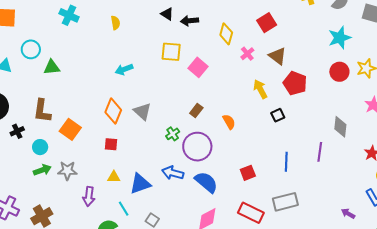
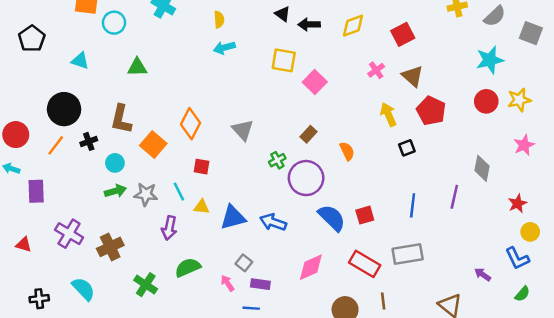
yellow diamond: (226, 34) -> (353, 26), moved, turned 50
cyan circle: (31, 49) -> (114, 23), moved
cyan arrow: (124, 69) -> (224, 48), moved
orange diamond: (113, 111) -> (190, 124), moved
blue arrow: (173, 173) -> (273, 222), moved
blue semicircle: (206, 182) -> (332, 218), moved
cyan line: (124, 209) -> (179, 192), moved

